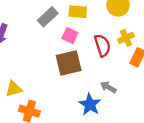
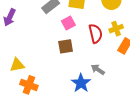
pink square: (70, 36) -> (68, 23), turned 32
brown square: (69, 63) -> (66, 46), size x0.7

